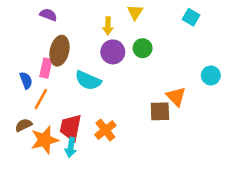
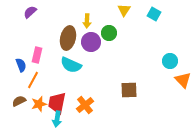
yellow triangle: (135, 12) -> (124, 10), moved
purple semicircle: (48, 15) -> (30, 12), moved, turned -64
green circle: (143, 48) -> (109, 33), moved
brown ellipse: (59, 51) -> (68, 38), moved
orange triangle: (176, 97) -> (183, 80), moved
orange star: (45, 140) -> (39, 104), moved, size x0.7

